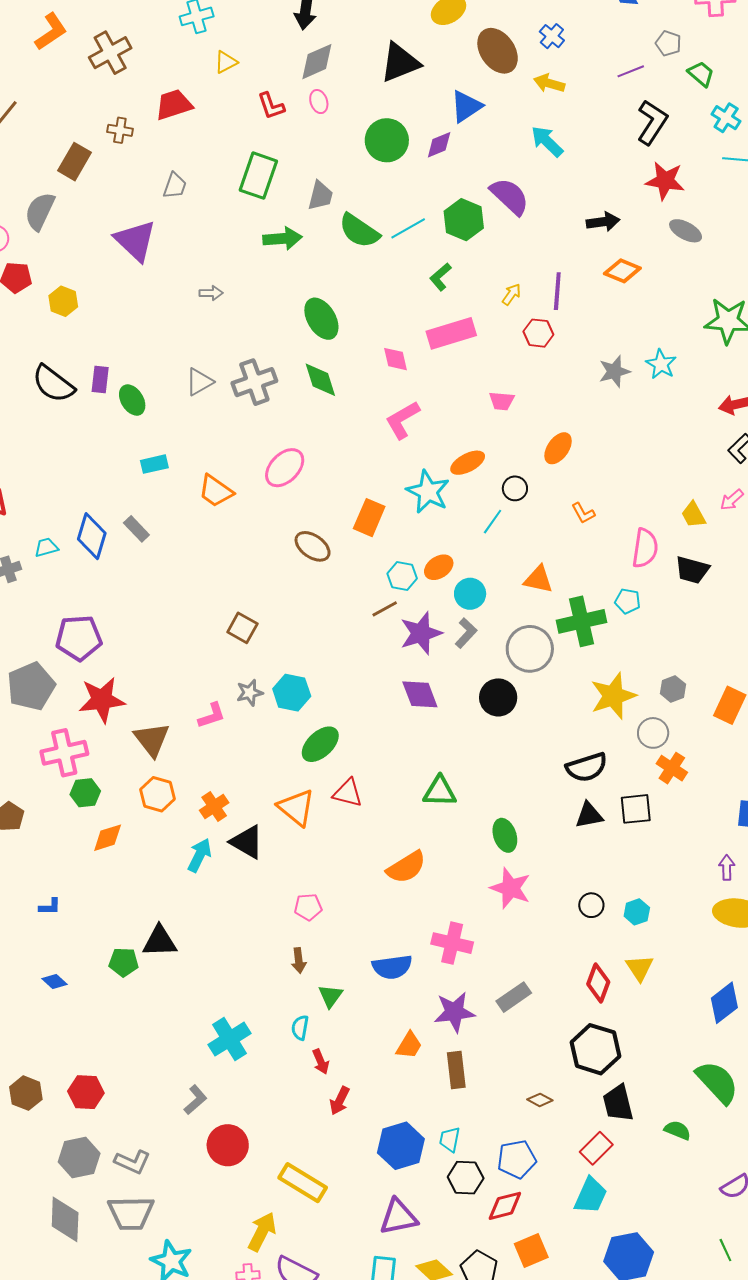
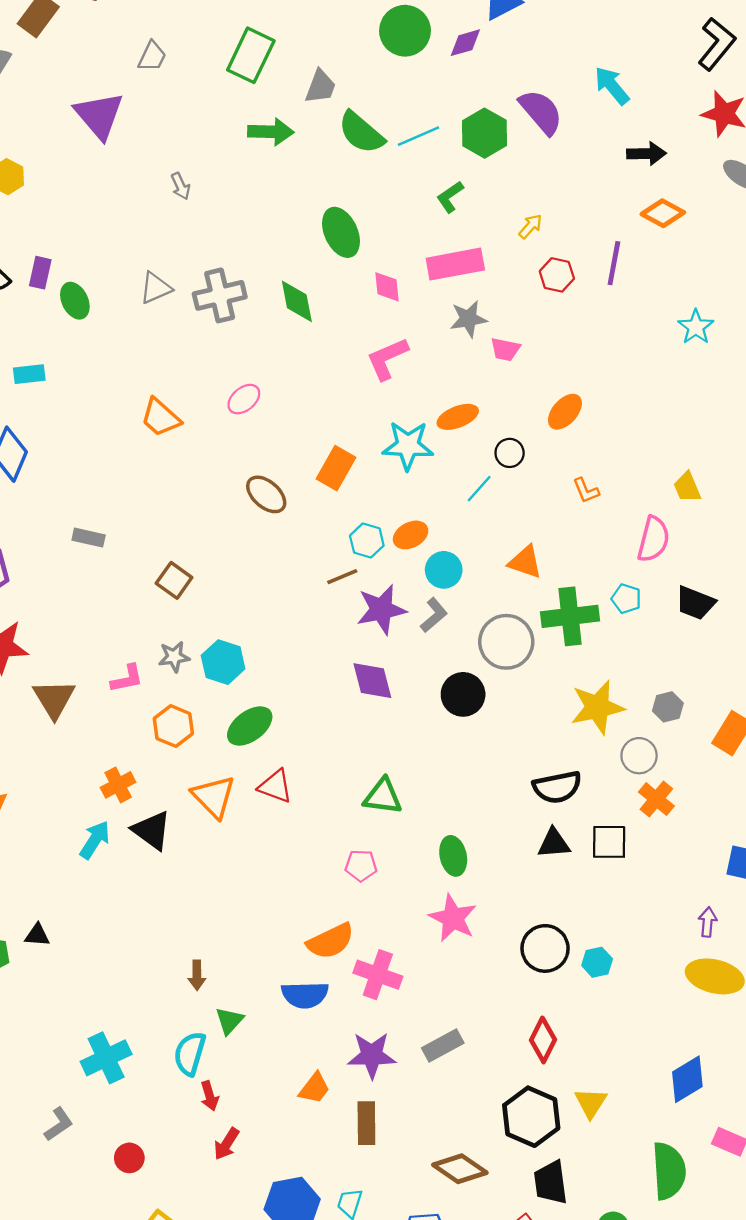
cyan arrow: (547, 141) -> (612, 86), moved
purple line: (557, 291) -> (614, 263), moved
gray arrow: (211, 293) -> (181, 186), turned 60
green ellipse: (321, 319) -> (341, 232), moved
gray star: (614, 371) -> (468, 319), moved
cyan rectangle: (154, 464) -> (29, 374), moved
pink ellipse: (285, 468) -> (244, 399), size x0.7
cyan star: (428, 492) -> (408, 446), turned -30
yellow trapezoid: (693, 515) -> (687, 487), moved
gray rectangle: (136, 529) -> (89, 538), moved, turned -40
black trapezoid: (692, 570) -> (695, 603), moved
orange hexagon: (157, 794) -> (173, 726), moved
orange semicircle: (406, 867) -> (331, 941), moved
black circle: (591, 905) -> (545, 948), size x1.6
pink pentagon: (308, 907) -> (361, 866), moved
black triangle: (160, 941) -> (37, 935), size x0.6
yellow triangle: (640, 968) -> (591, 1103), moved
cyan semicircle: (300, 1028) -> (190, 1054), size x1.5
green semicircle: (717, 1082) -> (669, 1171), turned 33
brown diamond: (540, 1100) -> (460, 1169), size x1.8
red circle: (228, 1145) -> (129, 1158), moved, size x0.6

